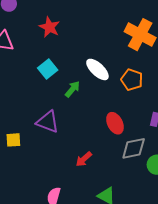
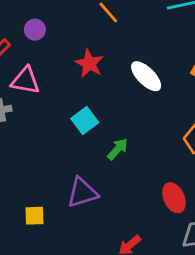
white ellipse: (97, 69) -> (146, 76), moved
purple triangle: (48, 122) -> (82, 193), turned -40

